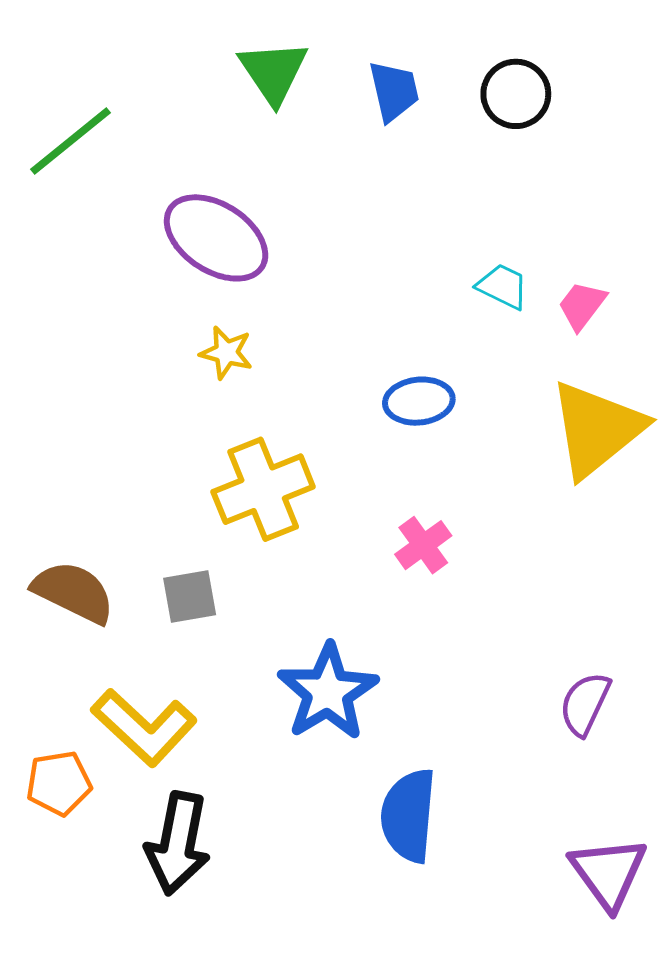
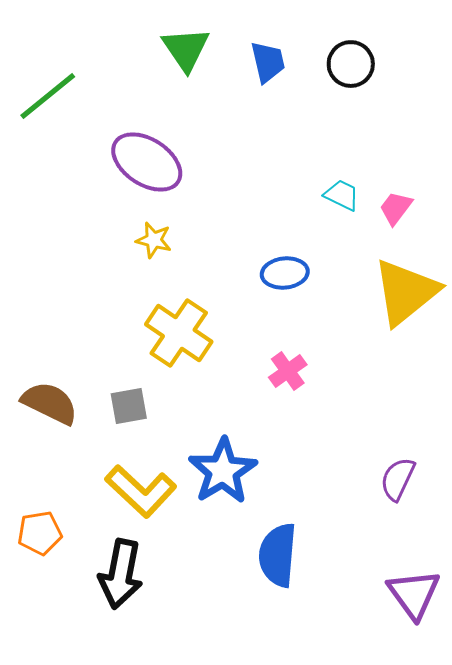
yellow cross: (263, 489) -> (179, 333), turned -34
yellow L-shape: (144, 727) -> (141, 491), moved

